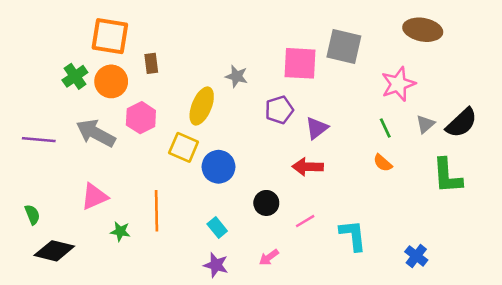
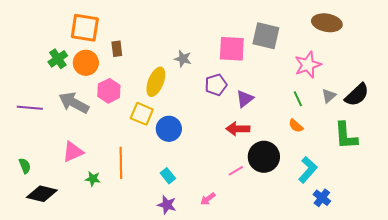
black circle: (266, 203) -> (264, 157), moved, size x1.6
cyan L-shape: (353, 235) -> (308, 170), moved, turned 48

